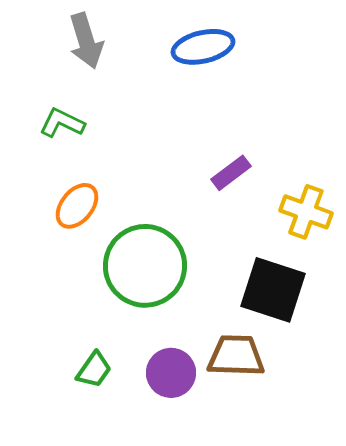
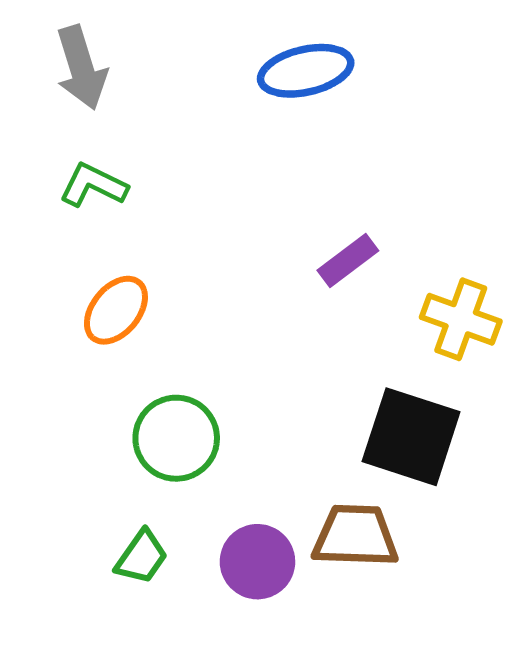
gray arrow: (86, 41) -> (81, 68), moved
green circle: (145, 266) -> (176, 438), moved, size x0.7

